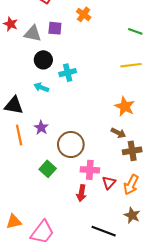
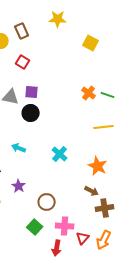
orange cross: (84, 14) -> (89, 93), moved
black circle: (43, 60) -> (31, 113), moved
cyan cross: (68, 73) -> (60, 154), moved, turned -35
brown circle: (71, 144) -> (47, 202), size x0.7
green square: (48, 169) -> (35, 227), moved

